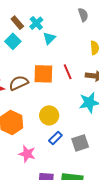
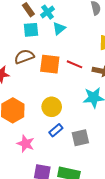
cyan square: (13, 41) -> (31, 30), moved, turned 35
red line: (68, 72) -> (75, 64), turned -49
brown semicircle: (19, 83) -> (24, 57), moved

